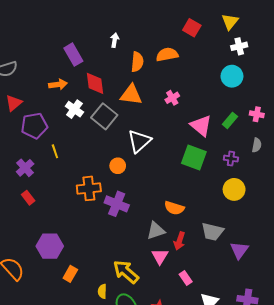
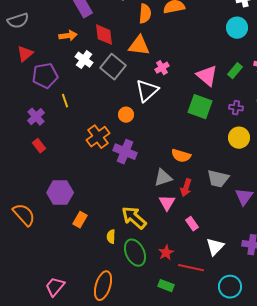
pink cross: (172, 98) -> (162, 68), moved
orange cross: (89, 188) -> (98, 137), turned -30

